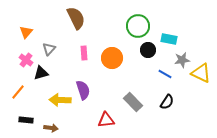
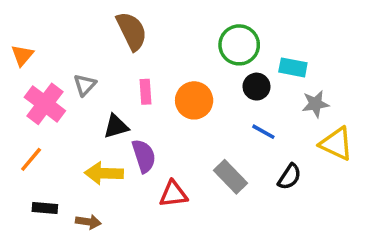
orange triangle: (26, 32) -> (22, 55), moved
pink cross: (26, 60) -> (45, 104), size x1.6
black triangle: (41, 73) -> (116, 126), moved
yellow triangle: (201, 73) -> (336, 144), moved
blue line: (165, 74) -> (263, 132), moved
red triangle: (106, 120) -> (173, 194), moved

